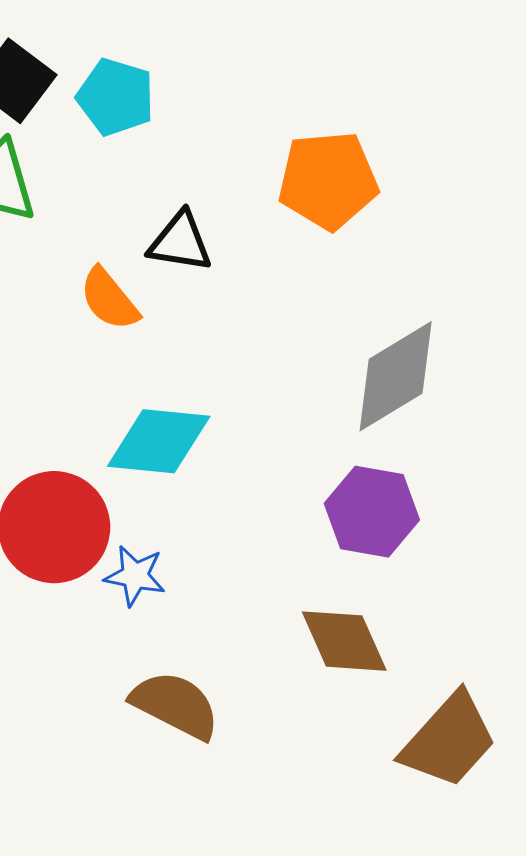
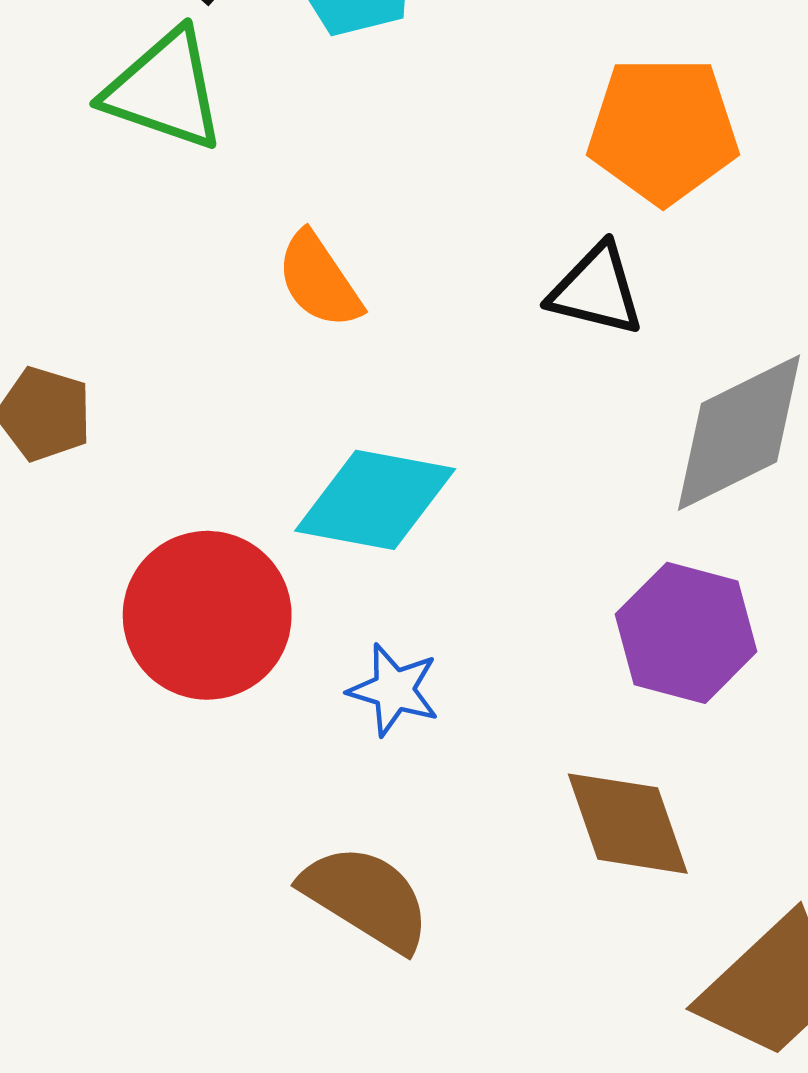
black triangle: (180, 242) -> (596, 290), moved
blue star: (135, 576) -> (394, 690), moved

